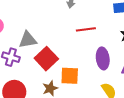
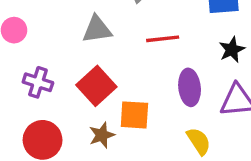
gray triangle: (28, 40) -> (97, 29), moved

